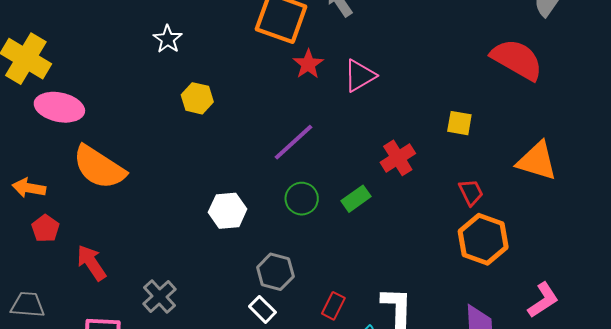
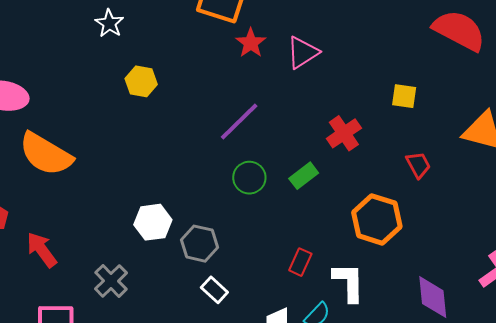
white hexagon: (228, 211) -> (153, 222), moved
orange hexagon: (483, 239) -> (377, 219), moved
gray hexagon: (275, 272) -> (199, 244), moved
red rectangle: (333, 306) -> (300, 262), moved

